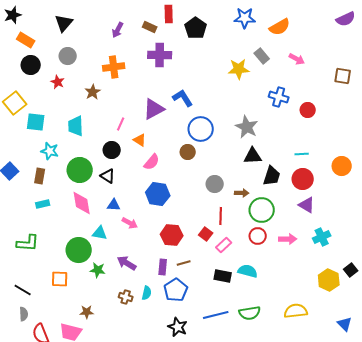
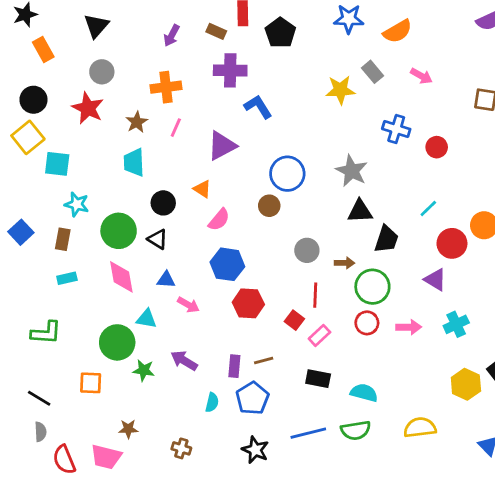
orange rectangle: (26, 40) -> (43, 49), turned 30
black circle: (31, 65) -> (33, 100), moved
red star: (58, 82) -> (88, 108), size x1.6
blue L-shape: (183, 98) -> (258, 107), moved
pink line: (121, 124) -> (176, 128), moved
cyan trapezoid: (76, 126) -> (134, 162), moved
cyan line: (302, 154) -> (428, 209), turned -40
red circle: (303, 179) -> (452, 243), moved
red hexagon: (172, 235) -> (248, 303), moved
cyan semicircle: (248, 271) -> (364, 393), moved
brown cross: (126, 297) -> (181, 448), moved

